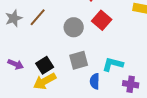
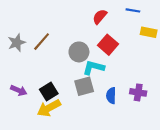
cyan L-shape: (113, 64) -> (93, 68), moved
blue semicircle: (95, 81) -> (111, 96), moved
purple cross: (131, 84) -> (138, 92), moved

